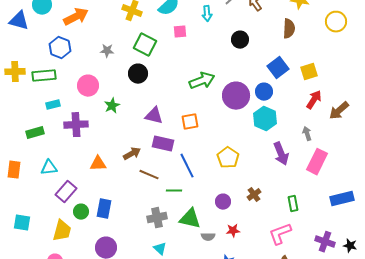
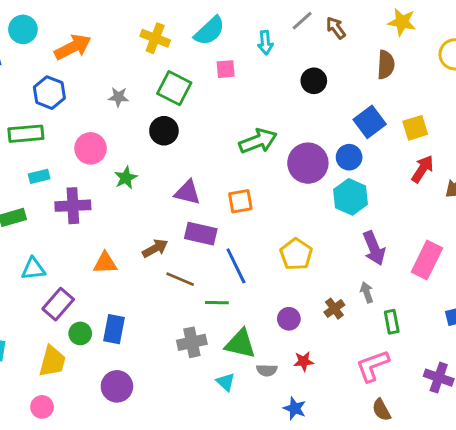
gray arrow: (307, 134) -> (367, 292), moved
cyan triangle: (160, 249) -> (226, 382), moved

